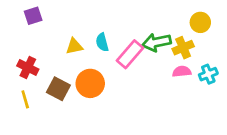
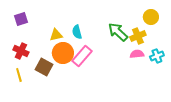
purple square: (33, 16) -> (21, 19), moved
green arrow: (157, 42) -> (118, 32), turned 55
pink rectangle: (130, 54) -> (82, 56), moved
orange circle: (90, 83) -> (63, 53), moved

